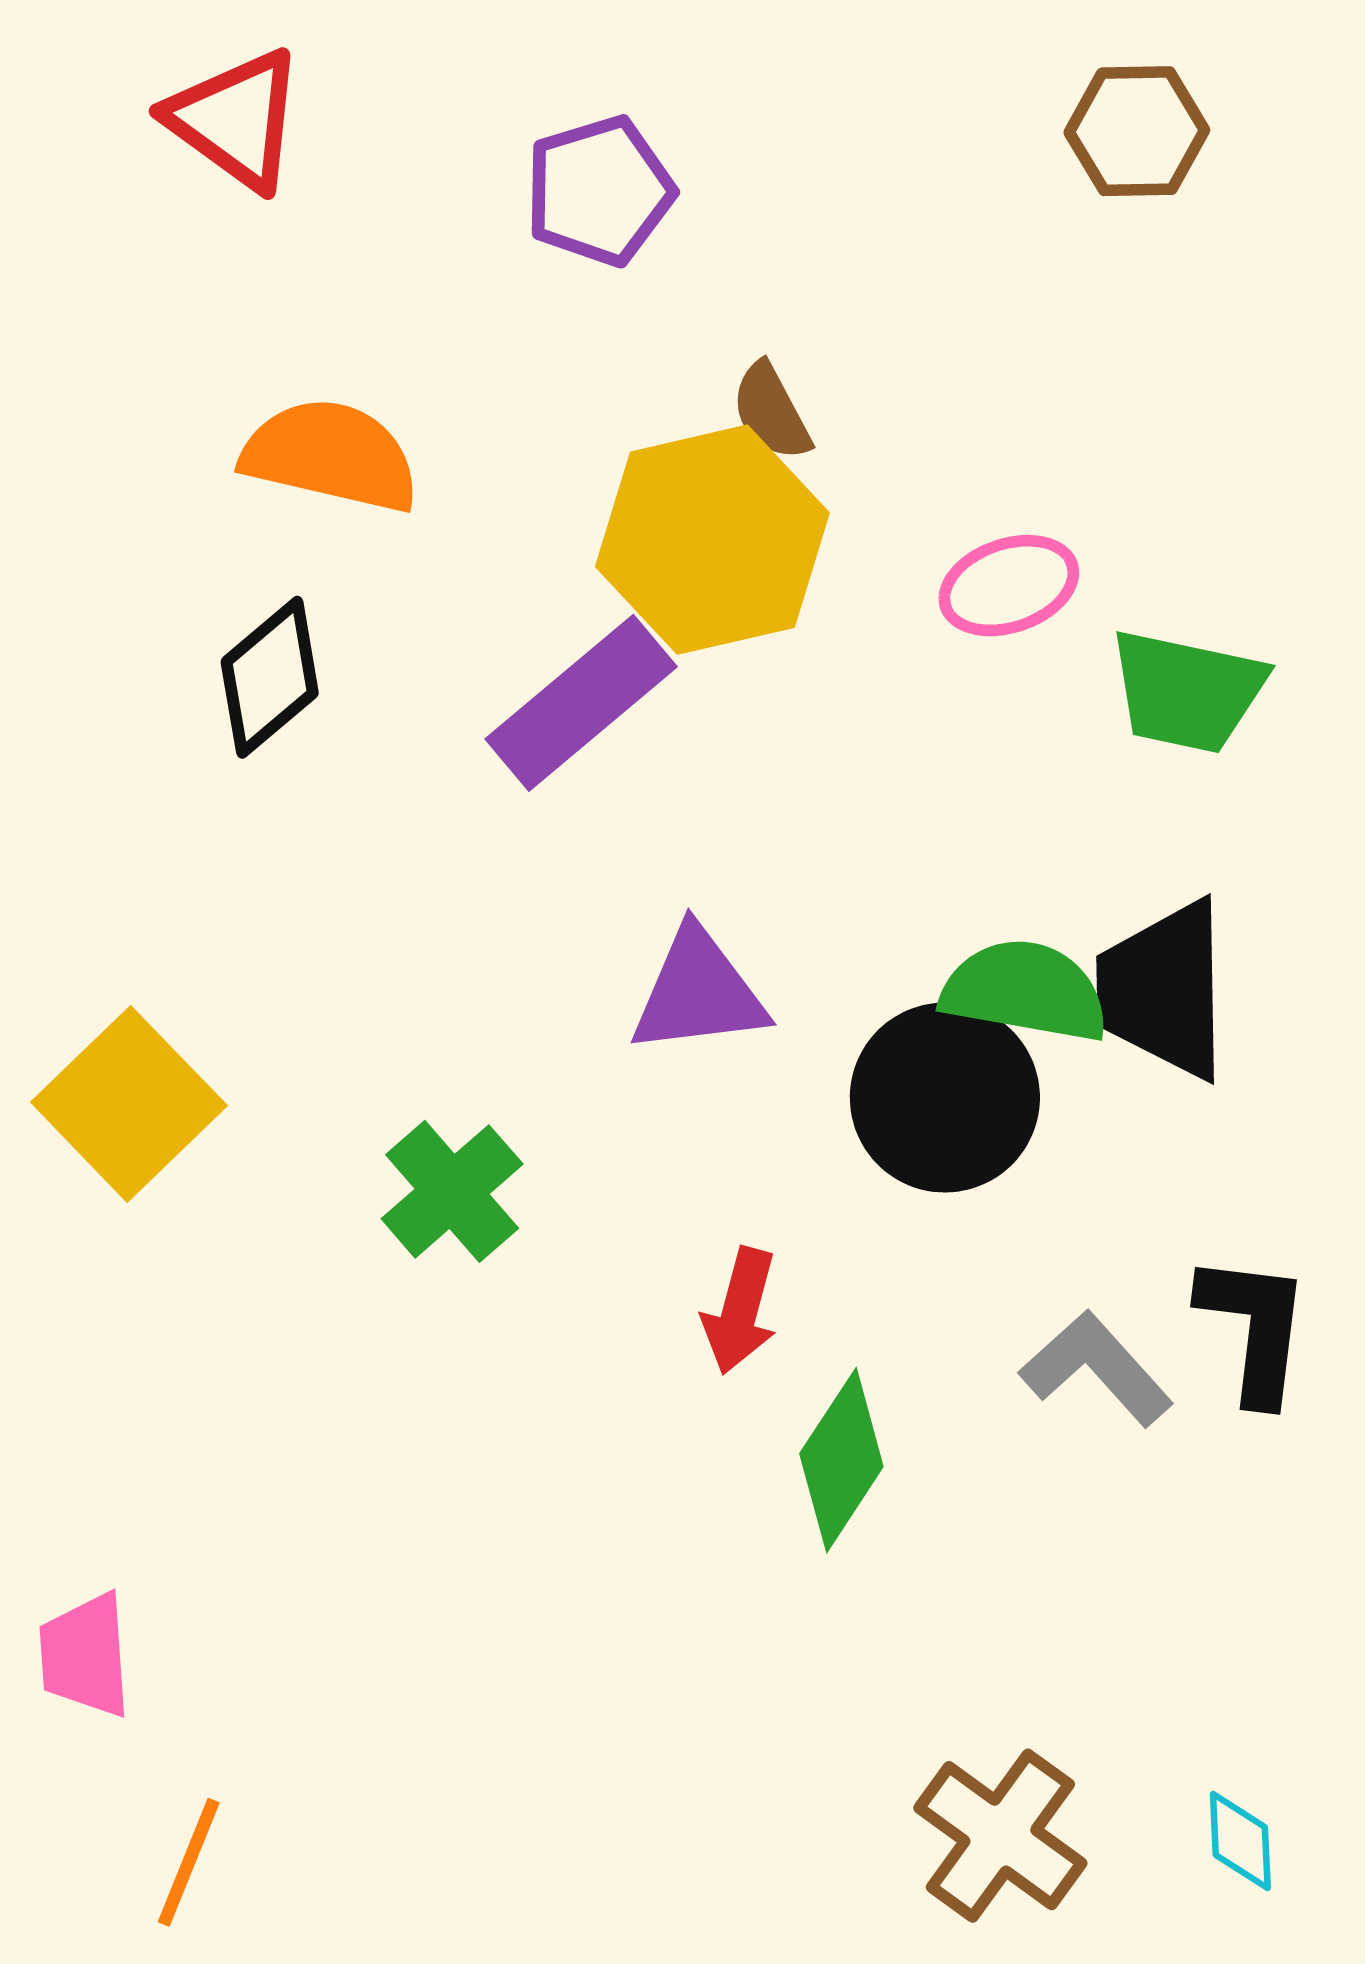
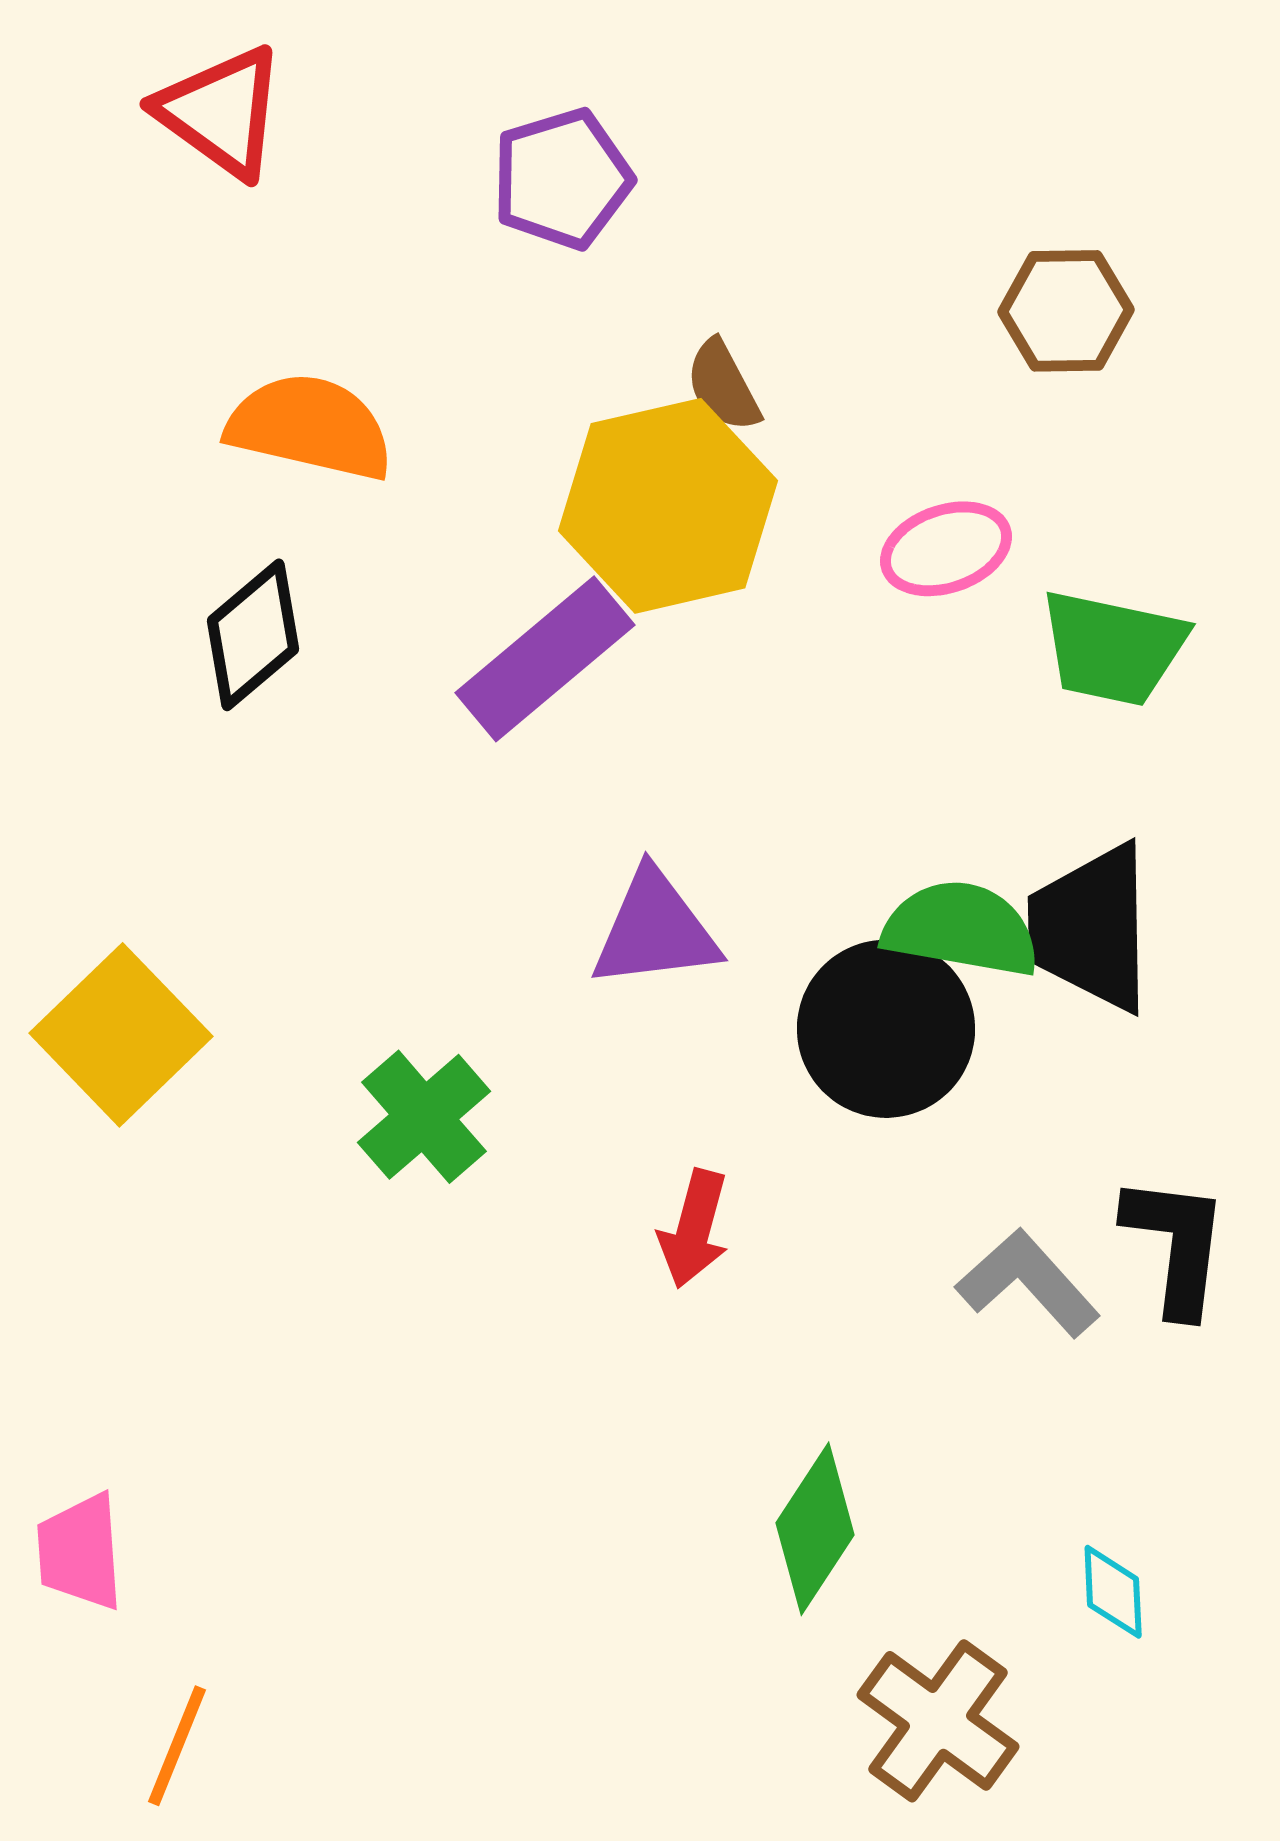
brown hexagon: (1137, 131) -> (1066, 311), moved
green diamond: (841, 1460) -> (815, 1529), moved
cyan diamond: (1240, 1841) -> (1113, 1592), moved

